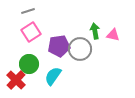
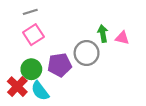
purple pentagon: (59, 46) -> (59, 65), moved
cyan semicircle: (53, 76) -> (40, 91), moved, turned -72

